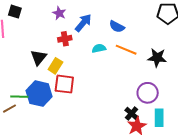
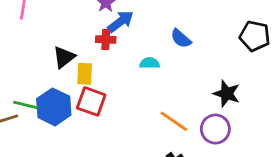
blue arrow: (83, 23) -> (121, 21), moved
orange line: (126, 50) -> (174, 121), moved
yellow rectangle: (55, 66) -> (85, 74), turned -42
purple circle: (148, 93) -> (215, 129), moved

